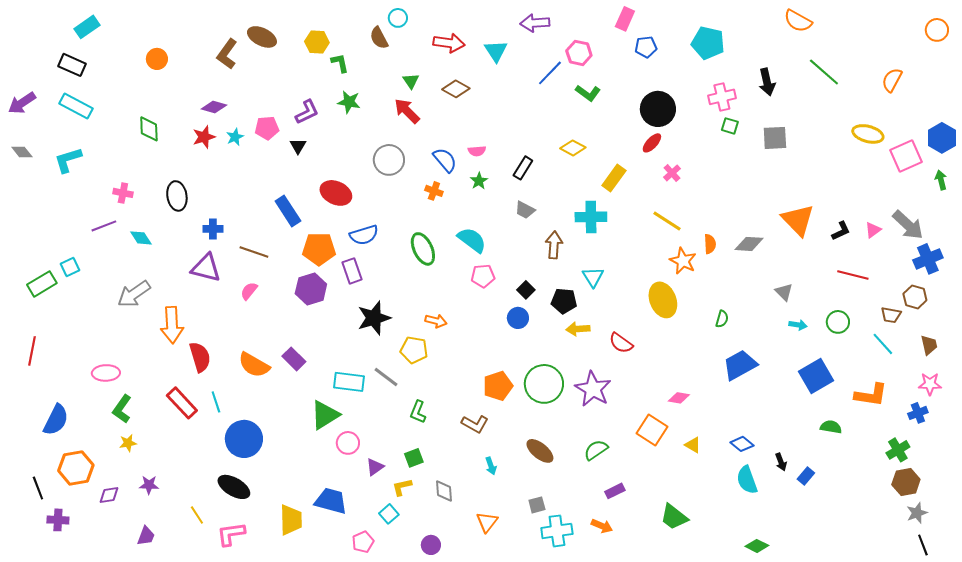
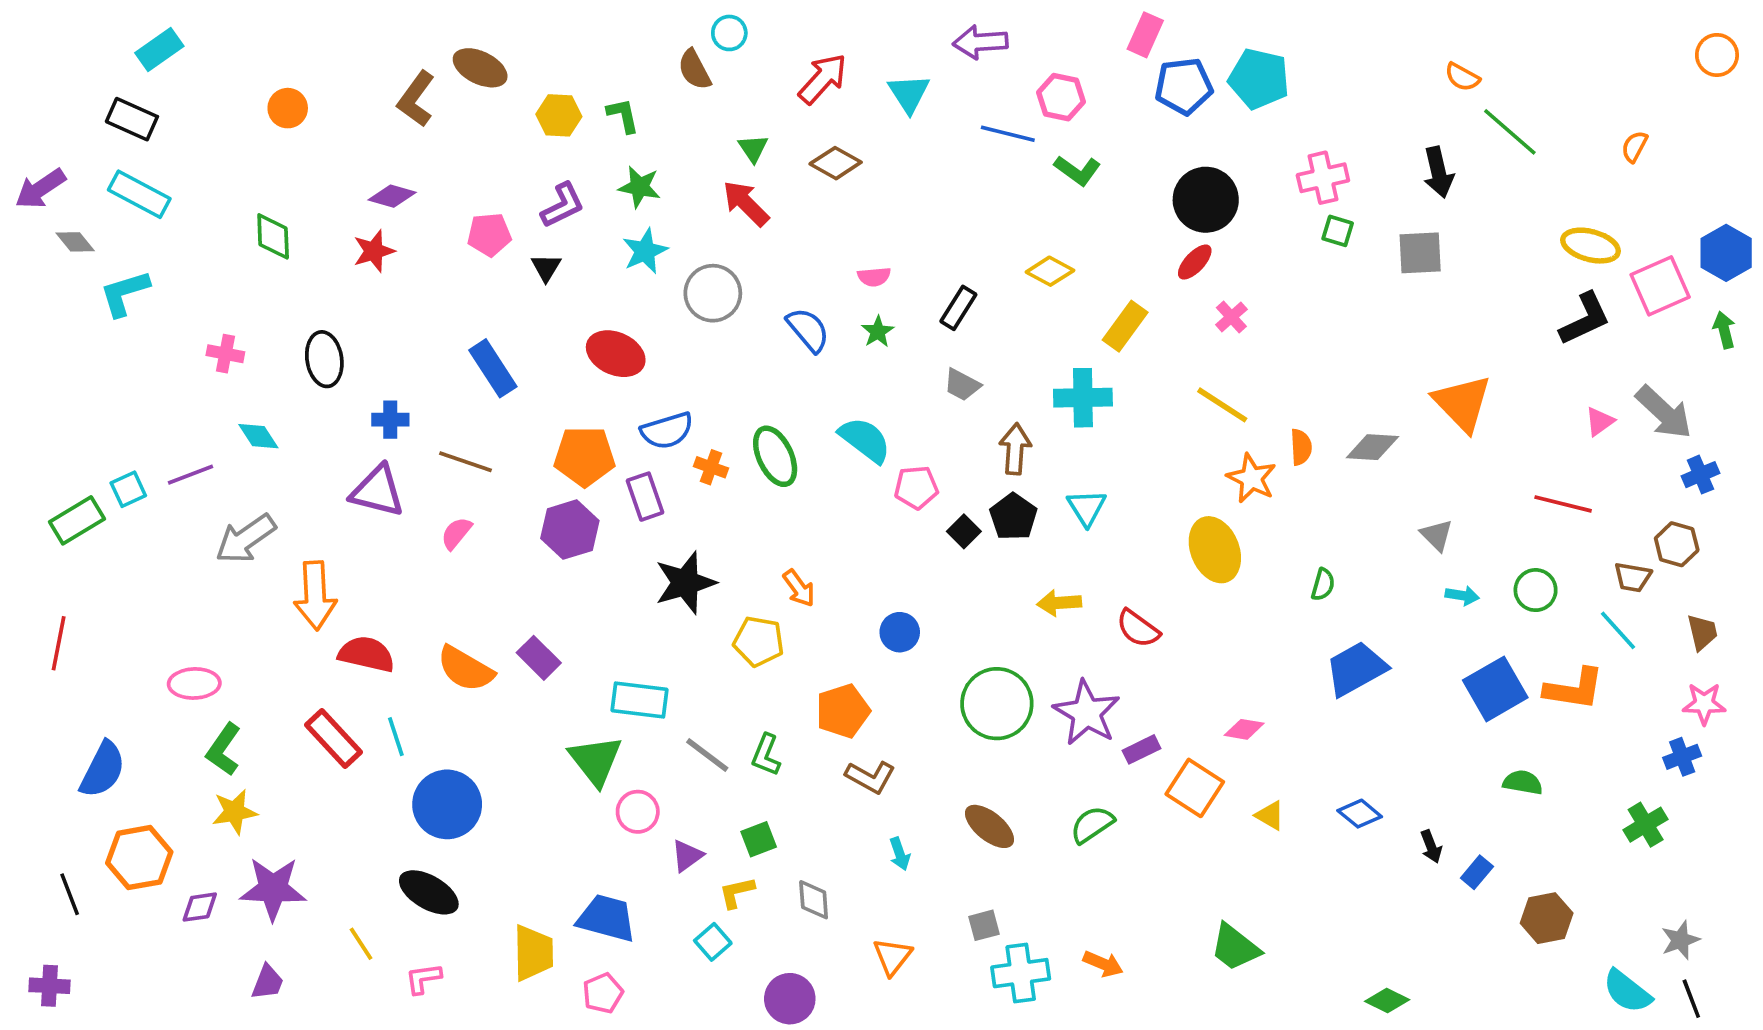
orange semicircle: (798, 21) -> (1462, 77), moved, size x0.7
yellow hexagon: (317, 42) -> (559, 115), moved
red arrow: (449, 43) -> (823, 79), turned -56
cyan pentagon: (708, 43) -> (1259, 79), moved
blue pentagon: (646, 47) -> (1184, 86), size x1.4
blue line: (550, 73) -> (1008, 134), turned 60
orange semicircle: (892, 80) -> (1635, 147), size x0.7
black arrow: (767, 82) -> (1438, 172), moved
cyan star: (235, 137) -> (645, 251), moved, size x1.4
gray diamond: (22, 152) -> (75, 242), moved
blue semicircle: (445, 160) -> (808, 330), moved
orange cross: (434, 191) -> (711, 467), moved
blue rectangle: (288, 211) -> (493, 368), moved
purple line: (104, 226) -> (191, 475), moved
black L-shape: (841, 231) -> (1585, 319), moved, size x1.5
blue cross: (928, 259) -> (1700, 475), size x0.7
pink pentagon: (483, 276) -> (916, 487), moved
black pentagon: (564, 301) -> (1013, 517), moved, turned 30
blue circle: (518, 318) -> (900, 632), moved
orange arrow: (436, 321) -> (799, 588), turned 40
red semicircle: (200, 357) -> (366, 654), turned -60
gray line: (386, 377) -> (707, 755), moved
orange pentagon: (498, 386) -> (843, 711), moved
orange L-shape: (871, 395) -> (1574, 689), moved
green triangle: (325, 415) -> (596, 760), turned -36
yellow star: (128, 443) -> (235, 812), size x1.4
cyan semicircle: (747, 480) -> (1627, 991), moved, turned -32
brown hexagon: (906, 482) -> (1547, 918), moved
purple star: (149, 485) -> (273, 889), size x1.8
purple rectangle: (615, 491) -> (1142, 749), moved
purple cross: (58, 520) -> (49, 986), moved
pink L-shape: (231, 534) -> (423, 979), size x0.7
pink pentagon: (363, 542) -> (603, 993), moved
purple circle: (431, 545) -> (790, 999), size x1.4

